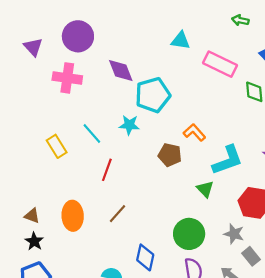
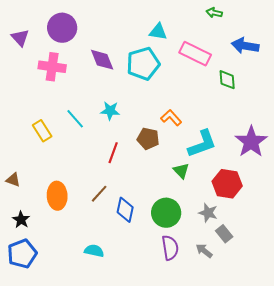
cyan pentagon: (153, 95) -> (143, 64), moved
red line: (107, 170) -> (113, 153), moved
brown triangle: (32, 216) -> (13, 180), moved
blue diamond: (145, 257) -> (125, 210), moved

